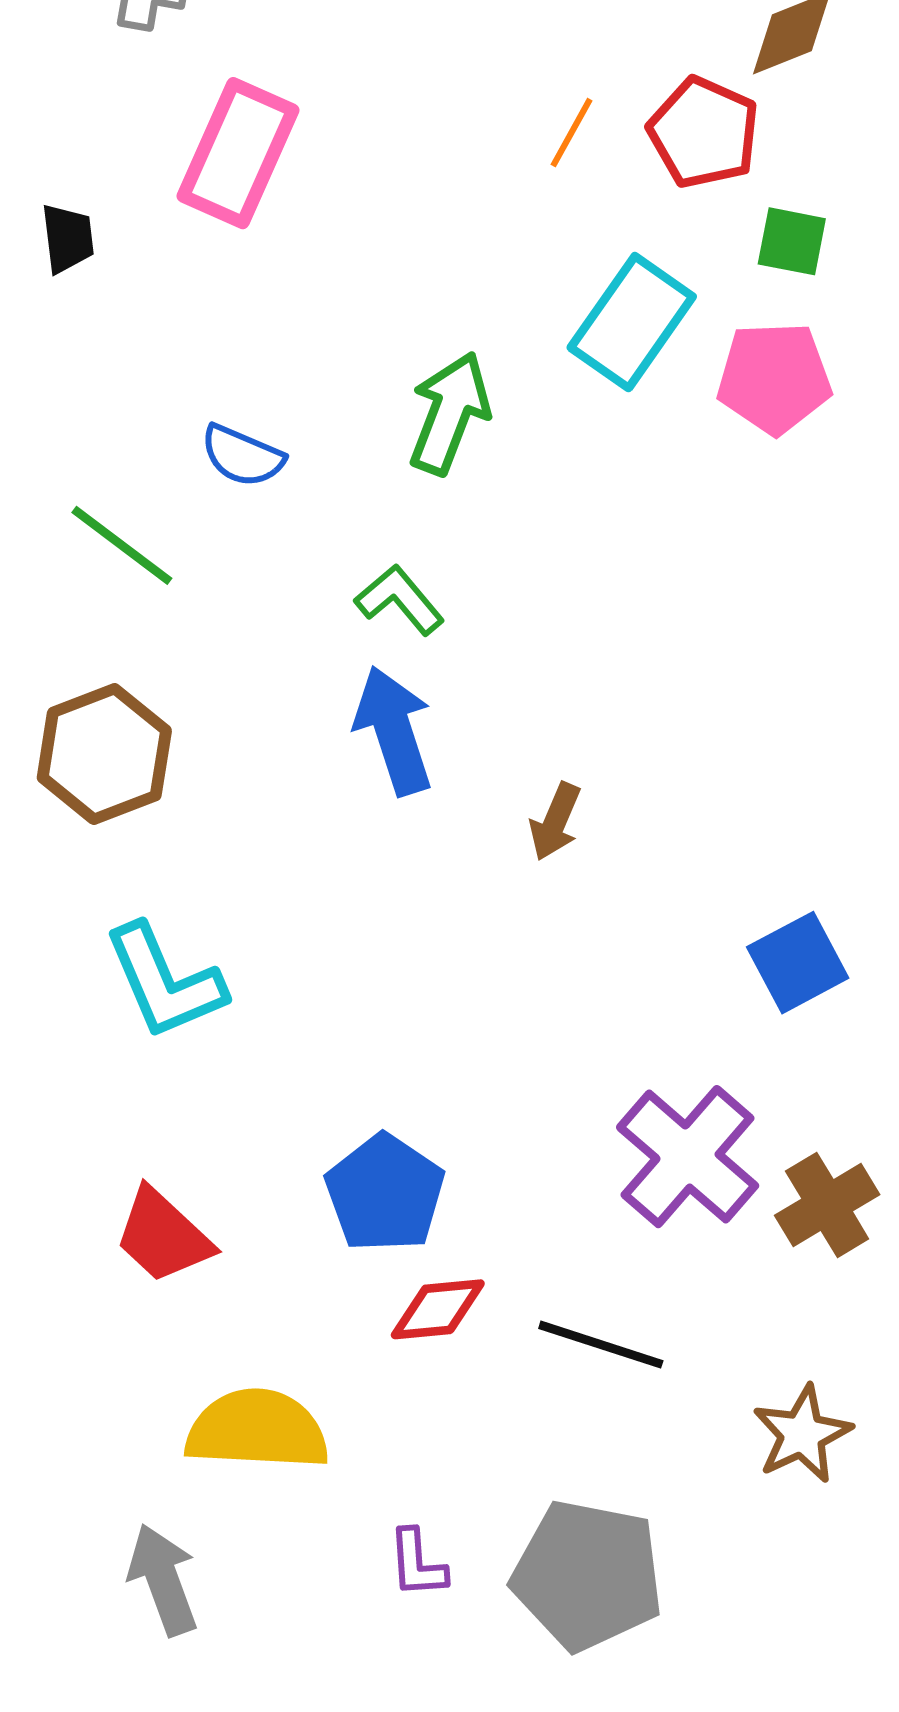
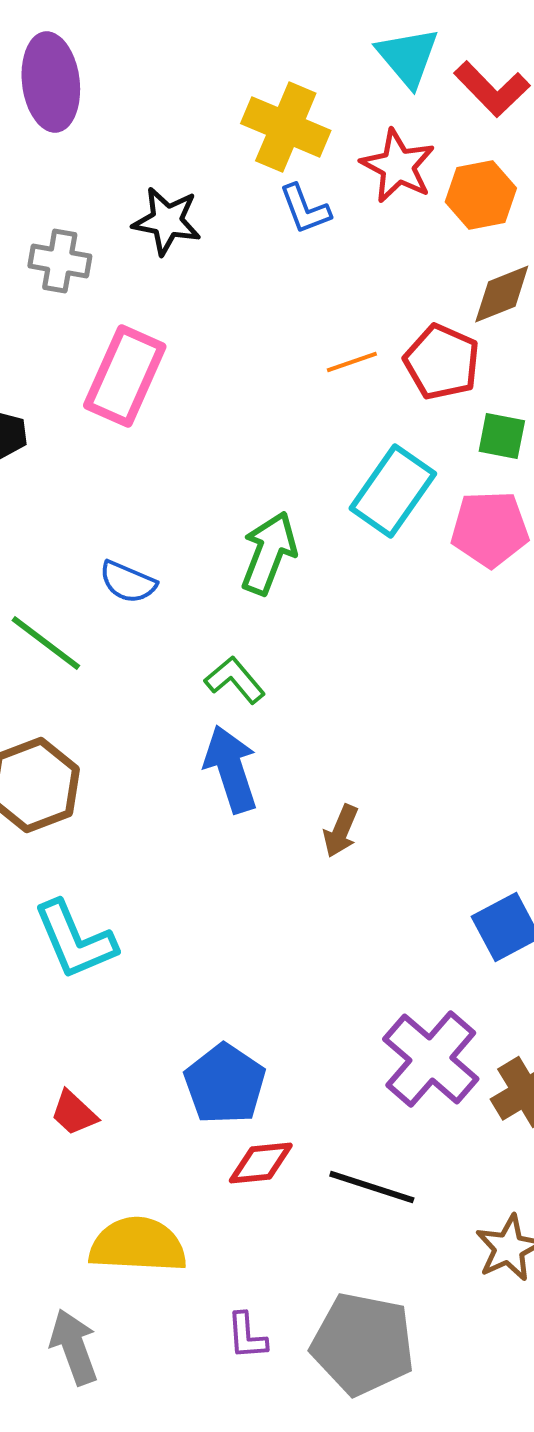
orange line: (571, 133) -> (352, 362), turned 42
red trapezoid: (163, 1236) -> (74, 1113), size x0.7

